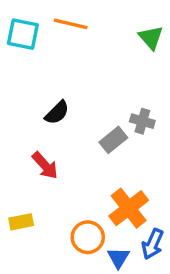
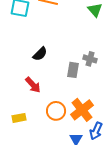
gray rectangle: (113, 140) -> (73, 70), turned -42
orange circle: (88, 237) -> (56, 111), moved

